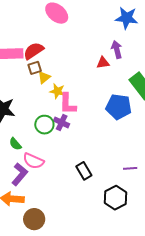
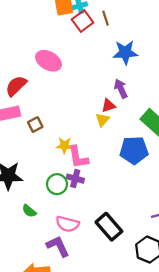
red semicircle: (34, 51) -> (16, 86), moved
yellow triangle: (44, 77) -> (102, 120), moved
pink semicircle: (33, 161) -> (67, 224), moved
black rectangle: (84, 171) -> (109, 227), size x1.4
purple L-shape: (20, 174) -> (58, 246), moved, turned -55

